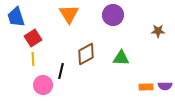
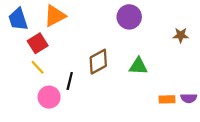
orange triangle: (69, 14) -> (55, 16), moved, turned 35
yellow line: (33, 59) -> (38, 67), turned -40

